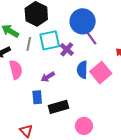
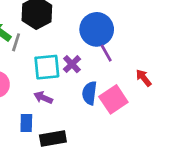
cyan square: (50, 40) -> (47, 67), moved
gray line: (29, 44) -> (16, 42), moved
purple arrow: (48, 77) -> (43, 98), turned 48

